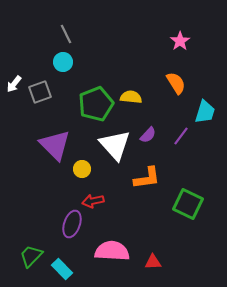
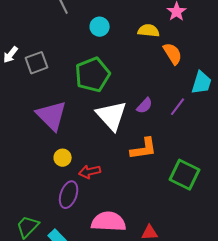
cyan circle: (63, 62) -> (100, 27), moved
yellow semicircle: (131, 97) -> (149, 31), moved
yellow circle: (82, 169) -> (63, 158), moved

